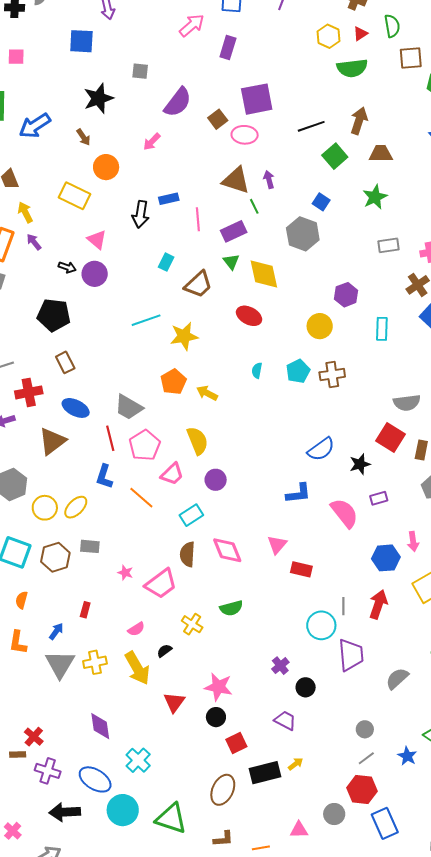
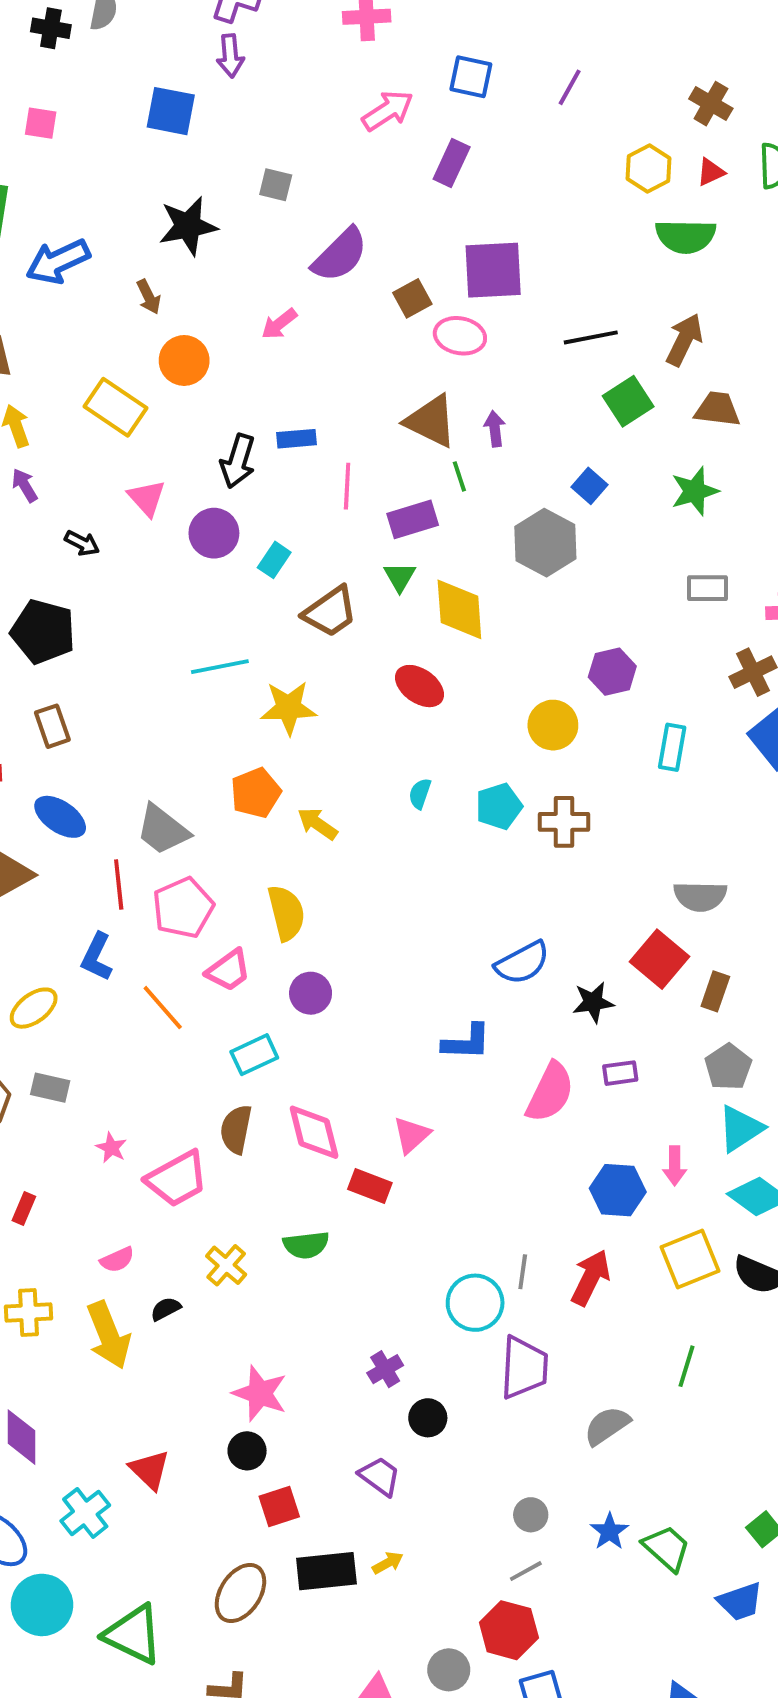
purple circle: (95, 274) -> (214, 533), moved
pink semicircle: (344, 513) -> (550, 1092), turned 56
red rectangle: (301, 569) -> (370, 1186), moved
red triangle: (174, 702) -> (150, 1470), moved, turned -30
blue star: (407, 756) -> (609, 1531), moved

